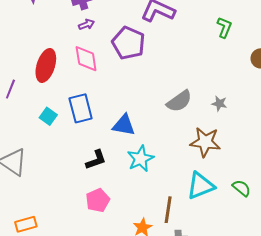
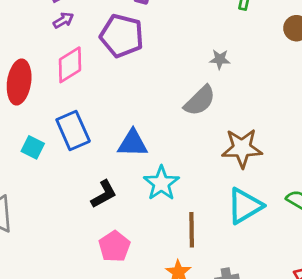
pink diamond: (86, 59) -> (70, 65), turned 76
gray star: (219, 103) -> (220, 59), moved
brown line: (168, 210) -> (192, 230), moved

